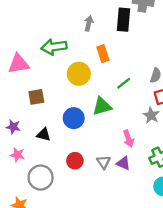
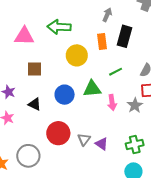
black rectangle: (123, 20) -> (124, 36), moved
gray arrow: (89, 23) -> (107, 15), moved
pink arrow: (128, 139) -> (112, 102), moved
red circle: (75, 161) -> (58, 133), size x1.5
gray circle: (41, 178) -> (28, 156), moved

